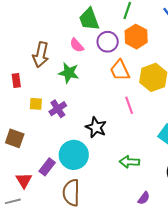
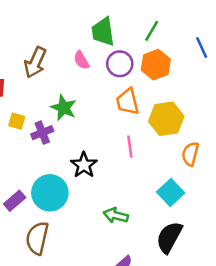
green star: (69, 73) -> (64, 108), moved

